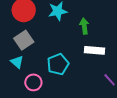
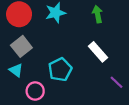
green arrow: (84, 26) -> (98, 14), moved
white rectangle: (94, 50) -> (98, 52), turned 48

